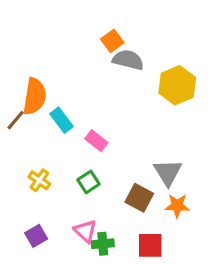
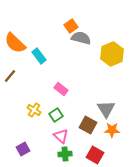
orange semicircle: (35, 96) -> (15, 43), moved, turned 125
cyan rectangle: (62, 120) -> (39, 56), moved
yellow cross: (39, 180) -> (34, 110), moved
pink triangle: (85, 231) -> (61, 136), moved
red square: (150, 245) -> (95, 155), turned 30

